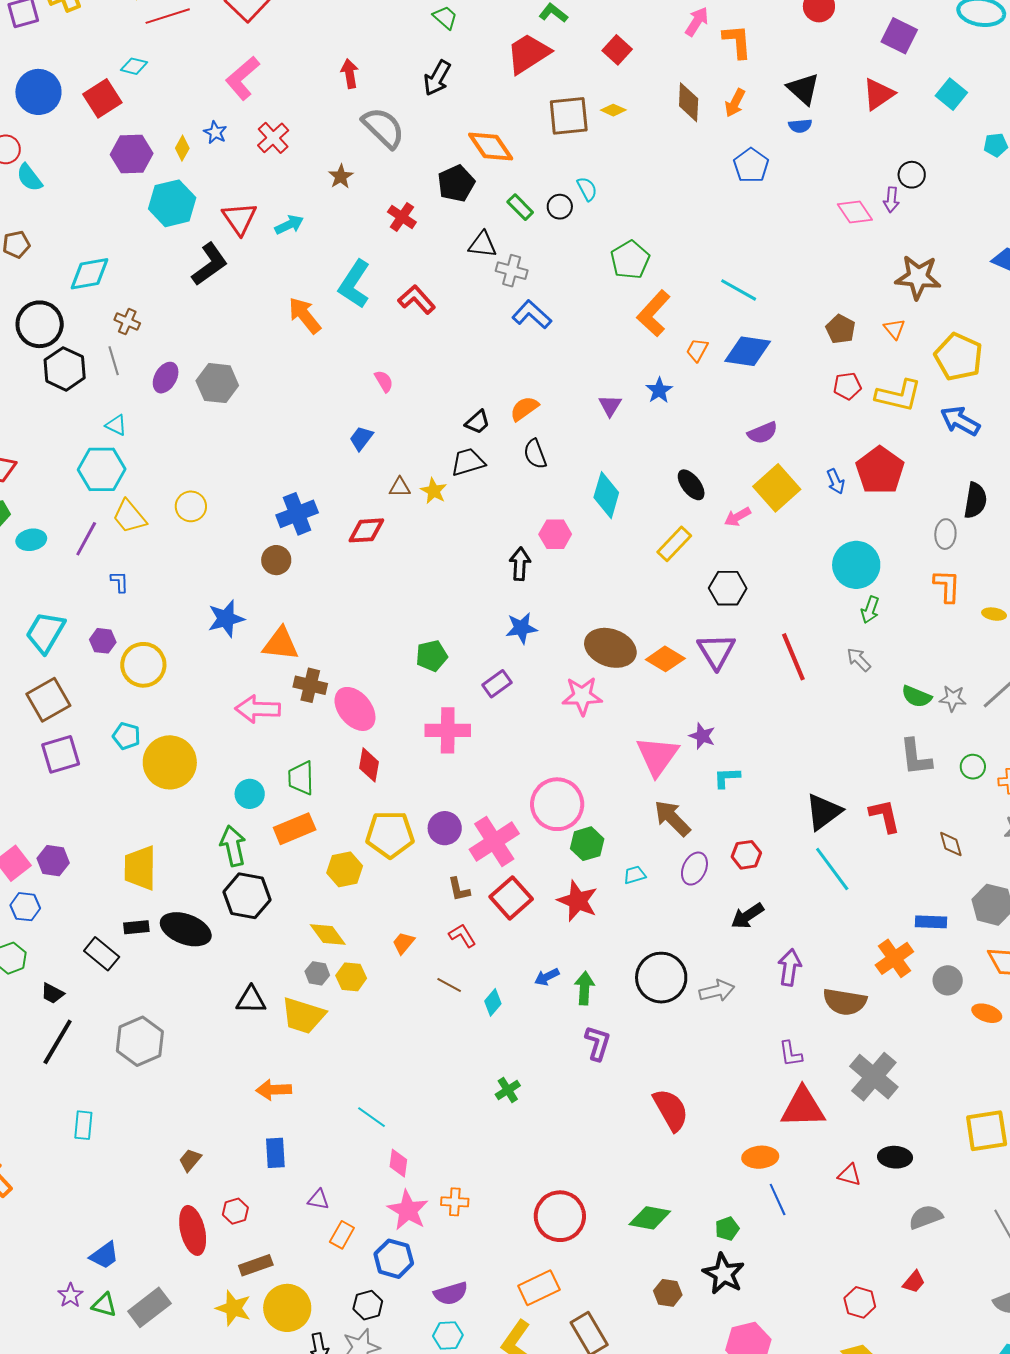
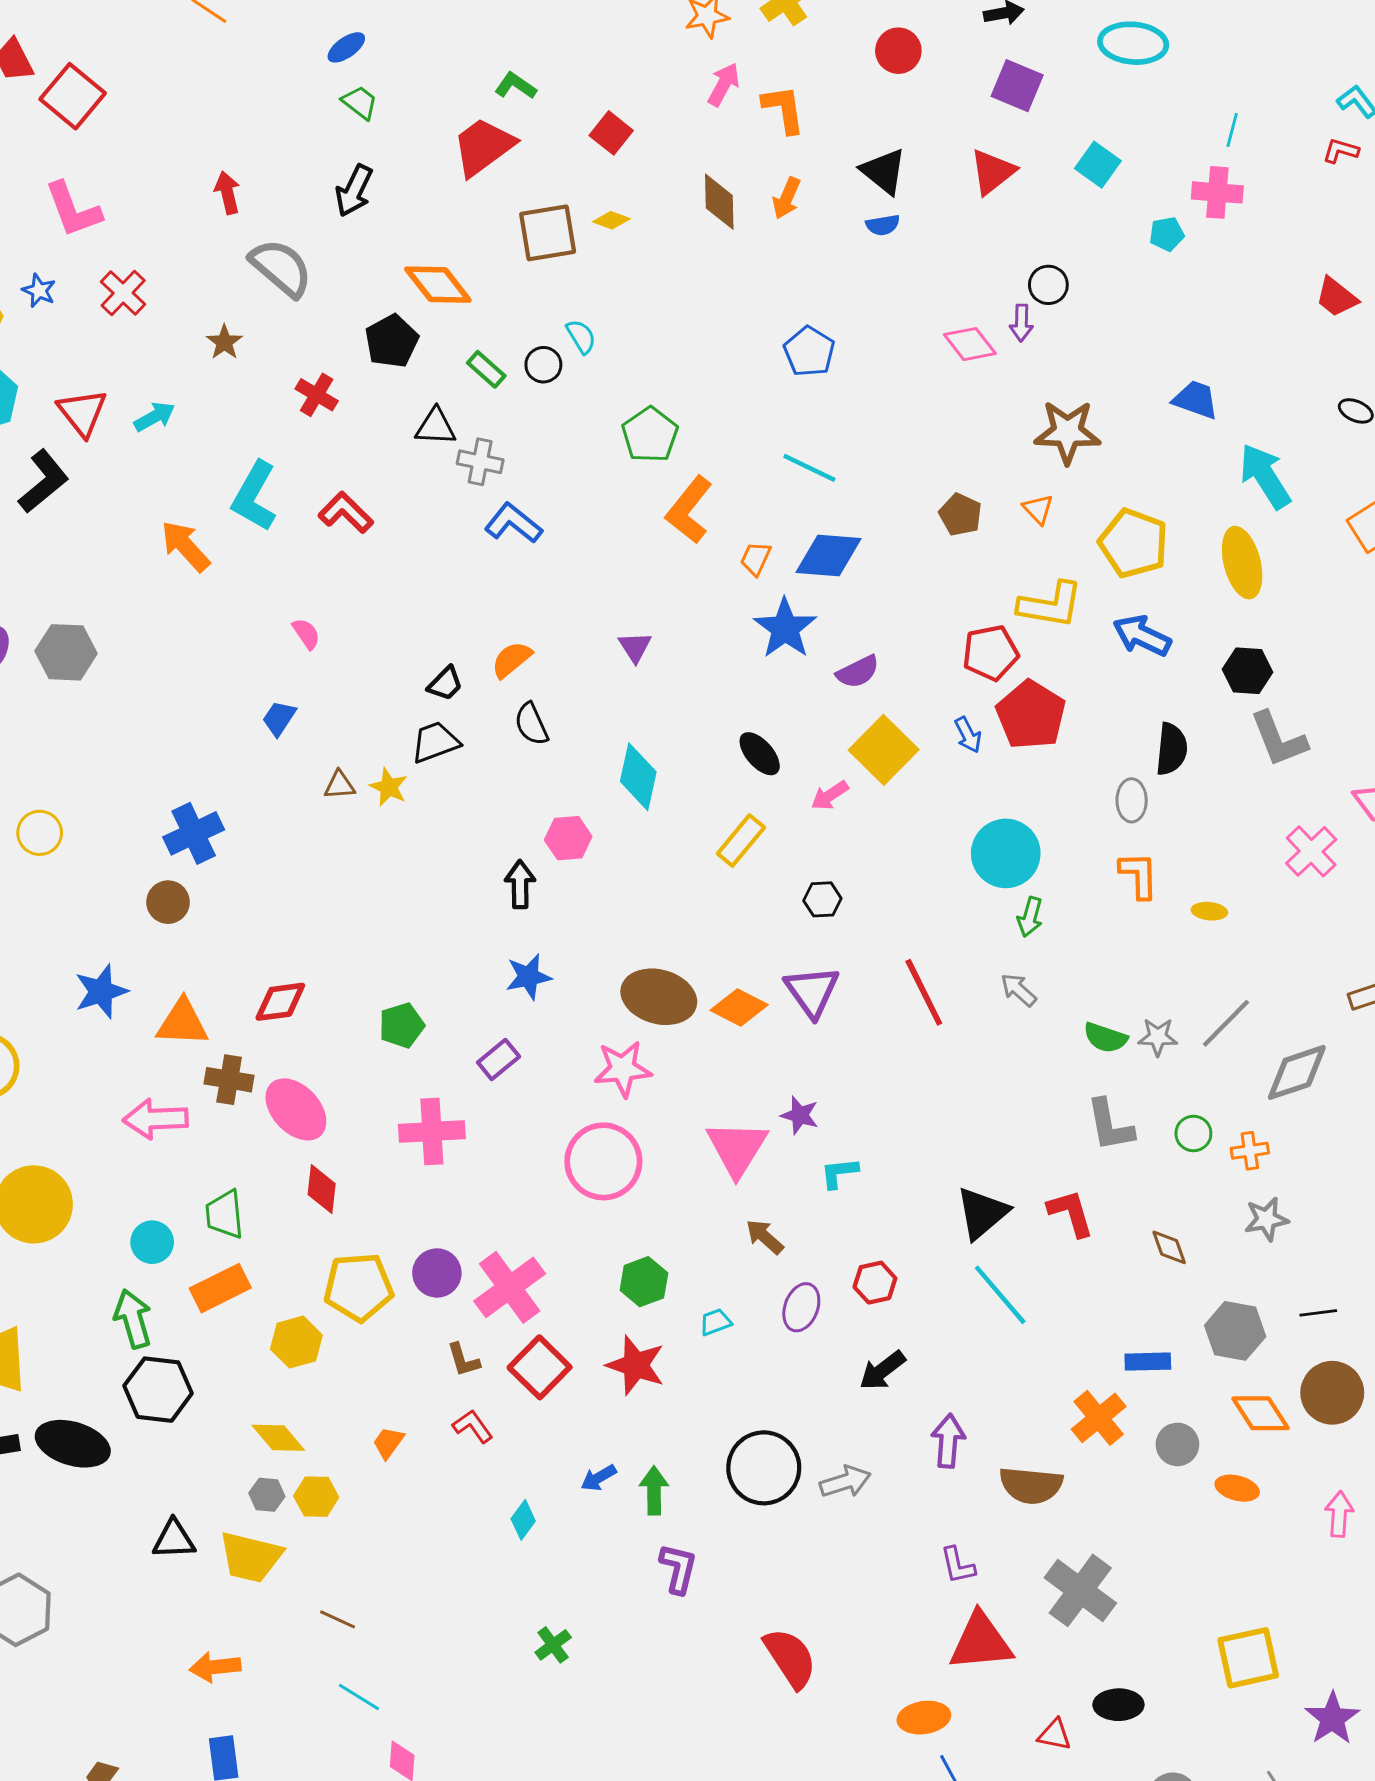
pink L-shape: (243, 78) -> (73, 210), turned -66
blue pentagon: (751, 165) -> (809, 352), moved
red pentagon: (847, 386) -> (991, 653), moved, size x1.4
blue star: (659, 390) -> (785, 628), moved, size x1.6
red diamond: (366, 530) -> (280, 1002), moved
black hexagon: (728, 588) -> (822, 899), size x0.7
pink circle: (557, 804) -> (603, 1161), moved
brown arrow: (672, 818) -> (765, 1237), size x0.7
brown line: (449, 985) -> (338, 1619), moved

